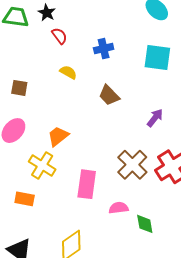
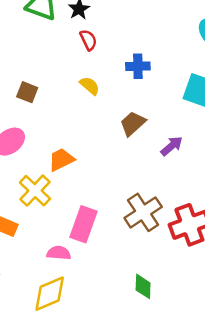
brown trapezoid: (109, 95) -> (133, 124), turned 80
purple arrow: (155, 118) -> (172, 146), moved
pink semicircle: (119, 208) -> (59, 253), moved

